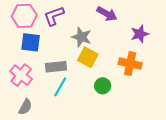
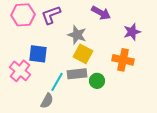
blue square: (31, 42) -> (38, 54), moved
gray rectangle: (56, 67) -> (77, 74), moved
gray semicircle: (25, 107) -> (47, 101), moved

